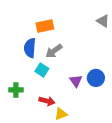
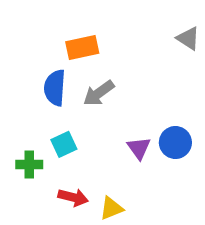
cyan square: (42, 70) -> (64, 144), moved, turned 32
red arrow: (47, 101) -> (73, 197), moved

